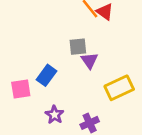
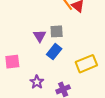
purple triangle: (89, 61) -> (40, 36), moved
blue rectangle: (47, 75) -> (54, 52), moved

